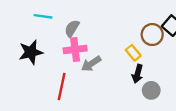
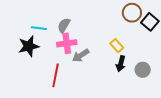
cyan line: (43, 16) -> (39, 28), moved
brown circle: (152, 35) -> (132, 13), moved
gray circle: (151, 90) -> (143, 70), moved

